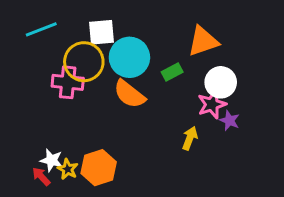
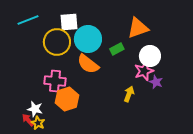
pink cross: (68, 82) -> (55, 81), moved
orange hexagon: (99, 168) -> (67, 99), moved
yellow star: (68, 169) -> (38, 123), moved

